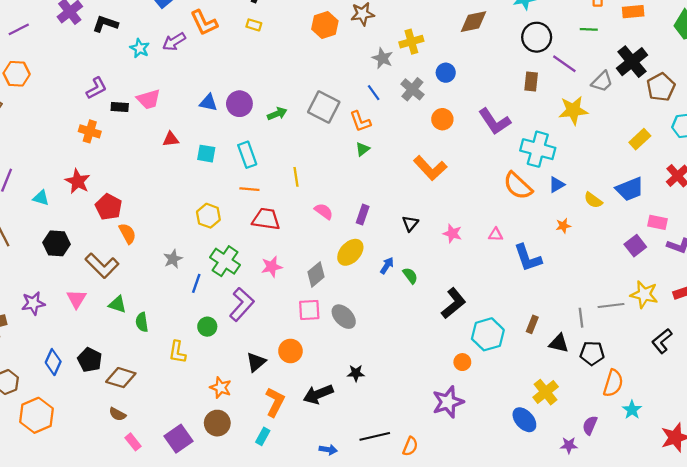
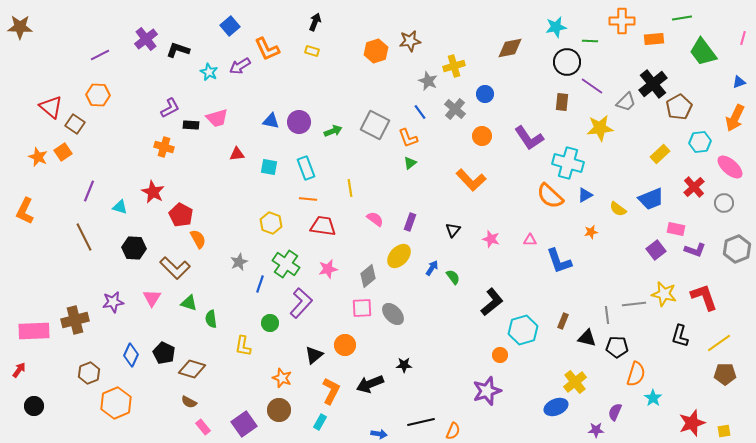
green line: (589, 29) -> (590, 41), moved
black L-shape: (662, 341) -> (680, 336), turned -35
blue ellipse: (524, 420) -> (556, 407), turned -70

